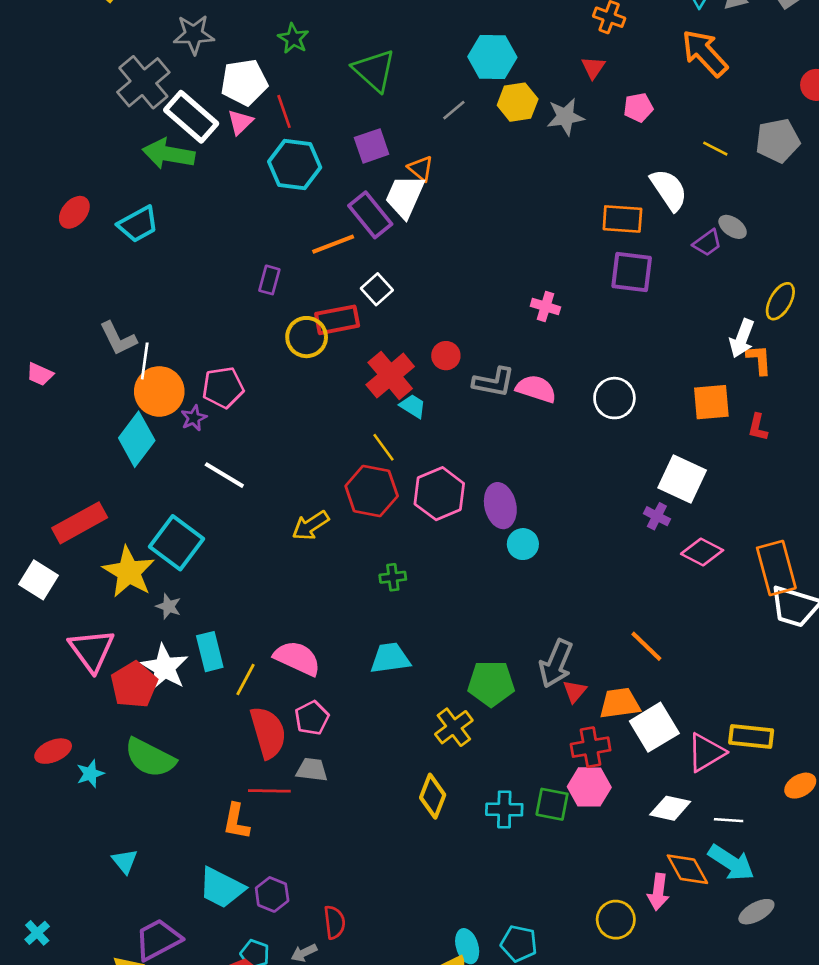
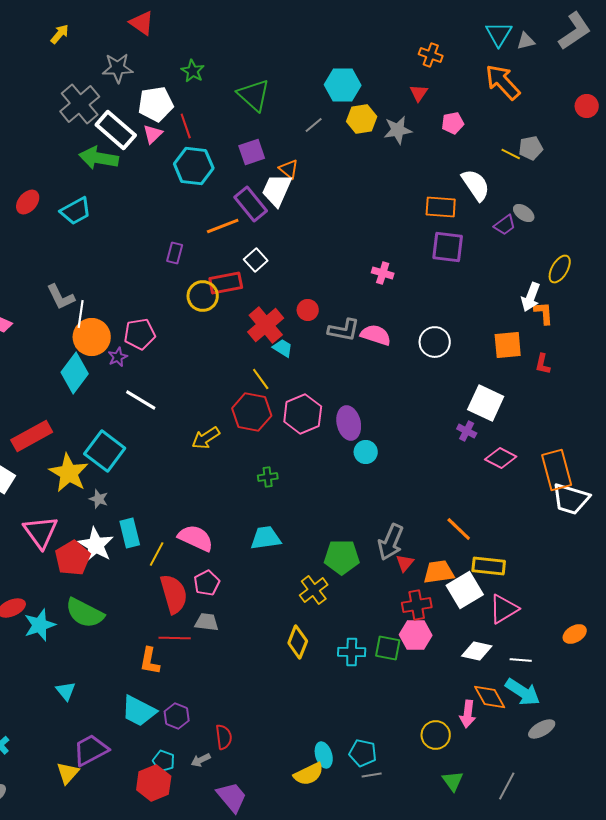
gray pentagon: (778, 141) -> (531, 148), moved, size x0.7
yellow rectangle: (751, 736) -> (489, 566), moved
cyan star: (90, 774) -> (40, 625), size x1.5

